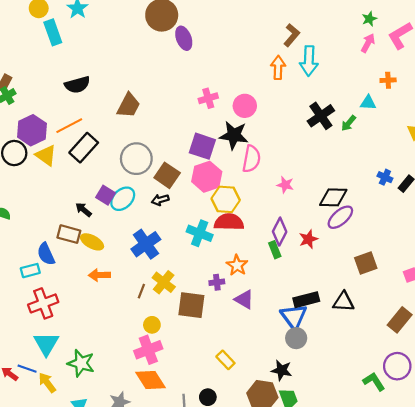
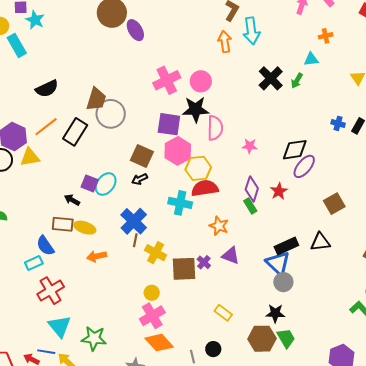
pink cross: (208, 98) -> (167, 80), size x1.5
black rectangle: (84, 148) -> (75, 132), moved
yellow triangle: (46, 155) -> (30, 157), turned -35
gray circle: (136, 159) -> (111, 114), moved
purple cross: (217, 282) -> (204, 262), moved, turned -32
brown line: (141, 291) -> (135, 240), moved

